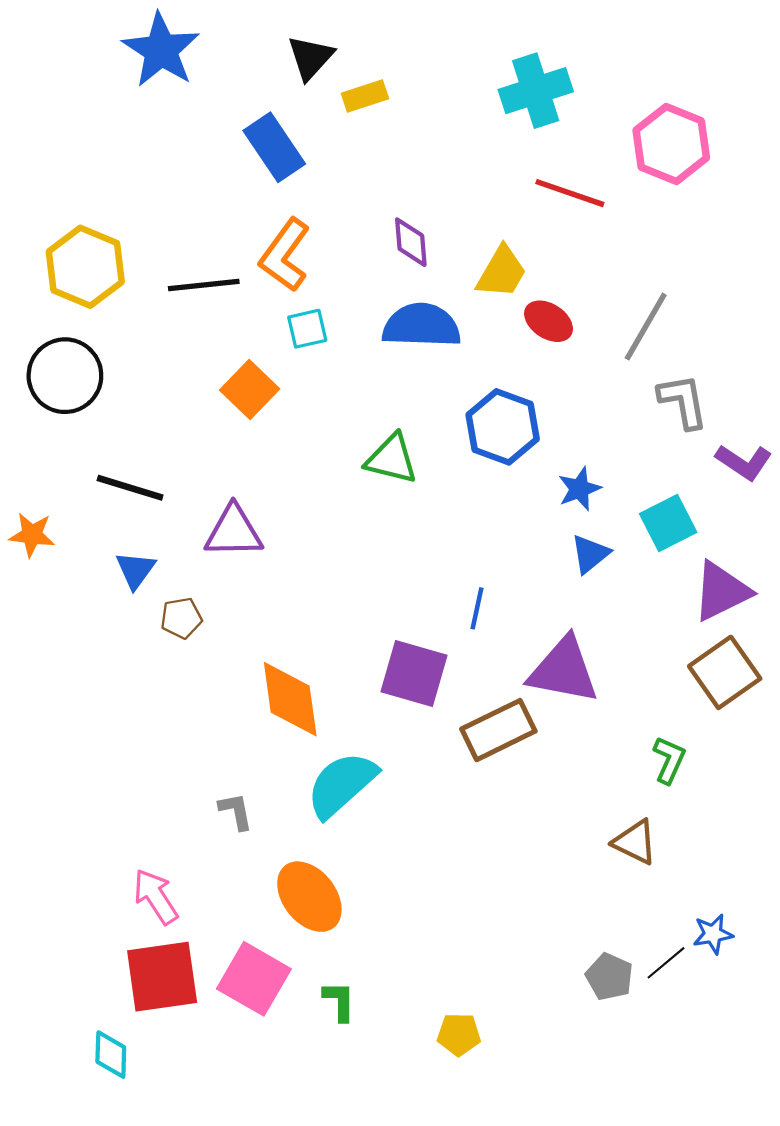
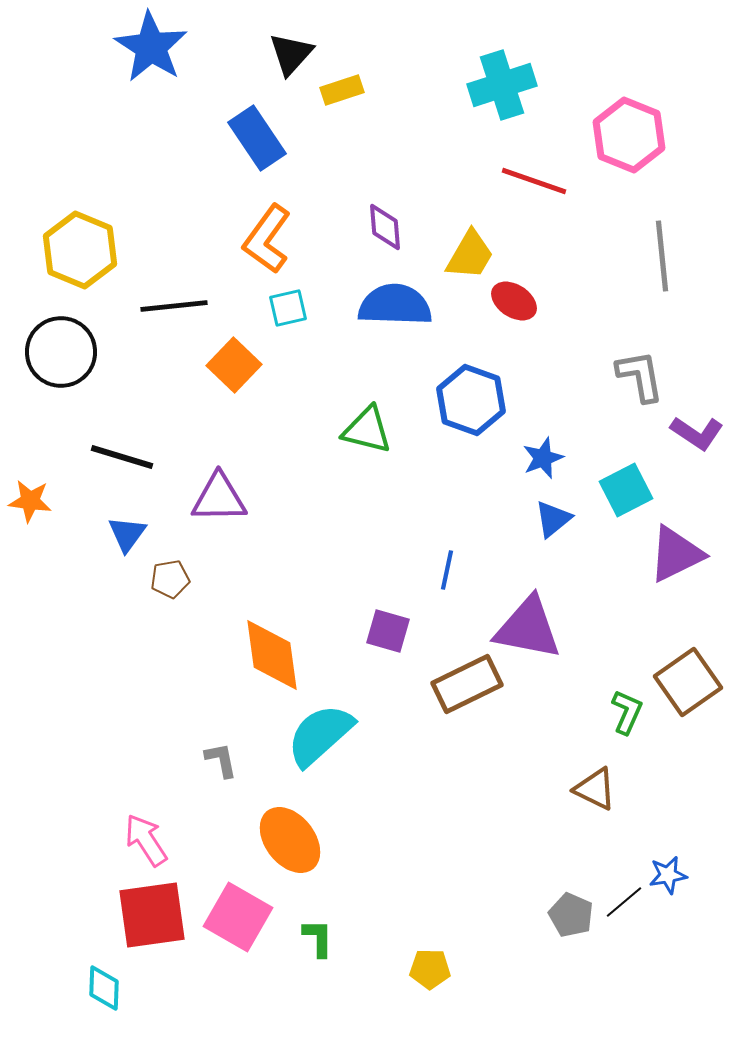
black line: (204, 285) -> (174, 306), moved
gray line: (646, 327) -> (662, 256), moved, turned -36
brown square: (725, 672) -> (688, 682), moved
purple square: (414, 673) -> (388, 631), size x0.7

